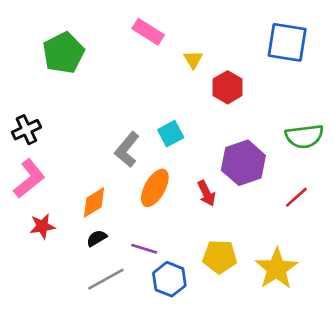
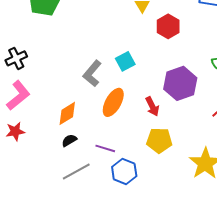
red star: (42, 226) -> (15, 131), moved
yellow pentagon: (220, 257) -> (159, 140), moved

